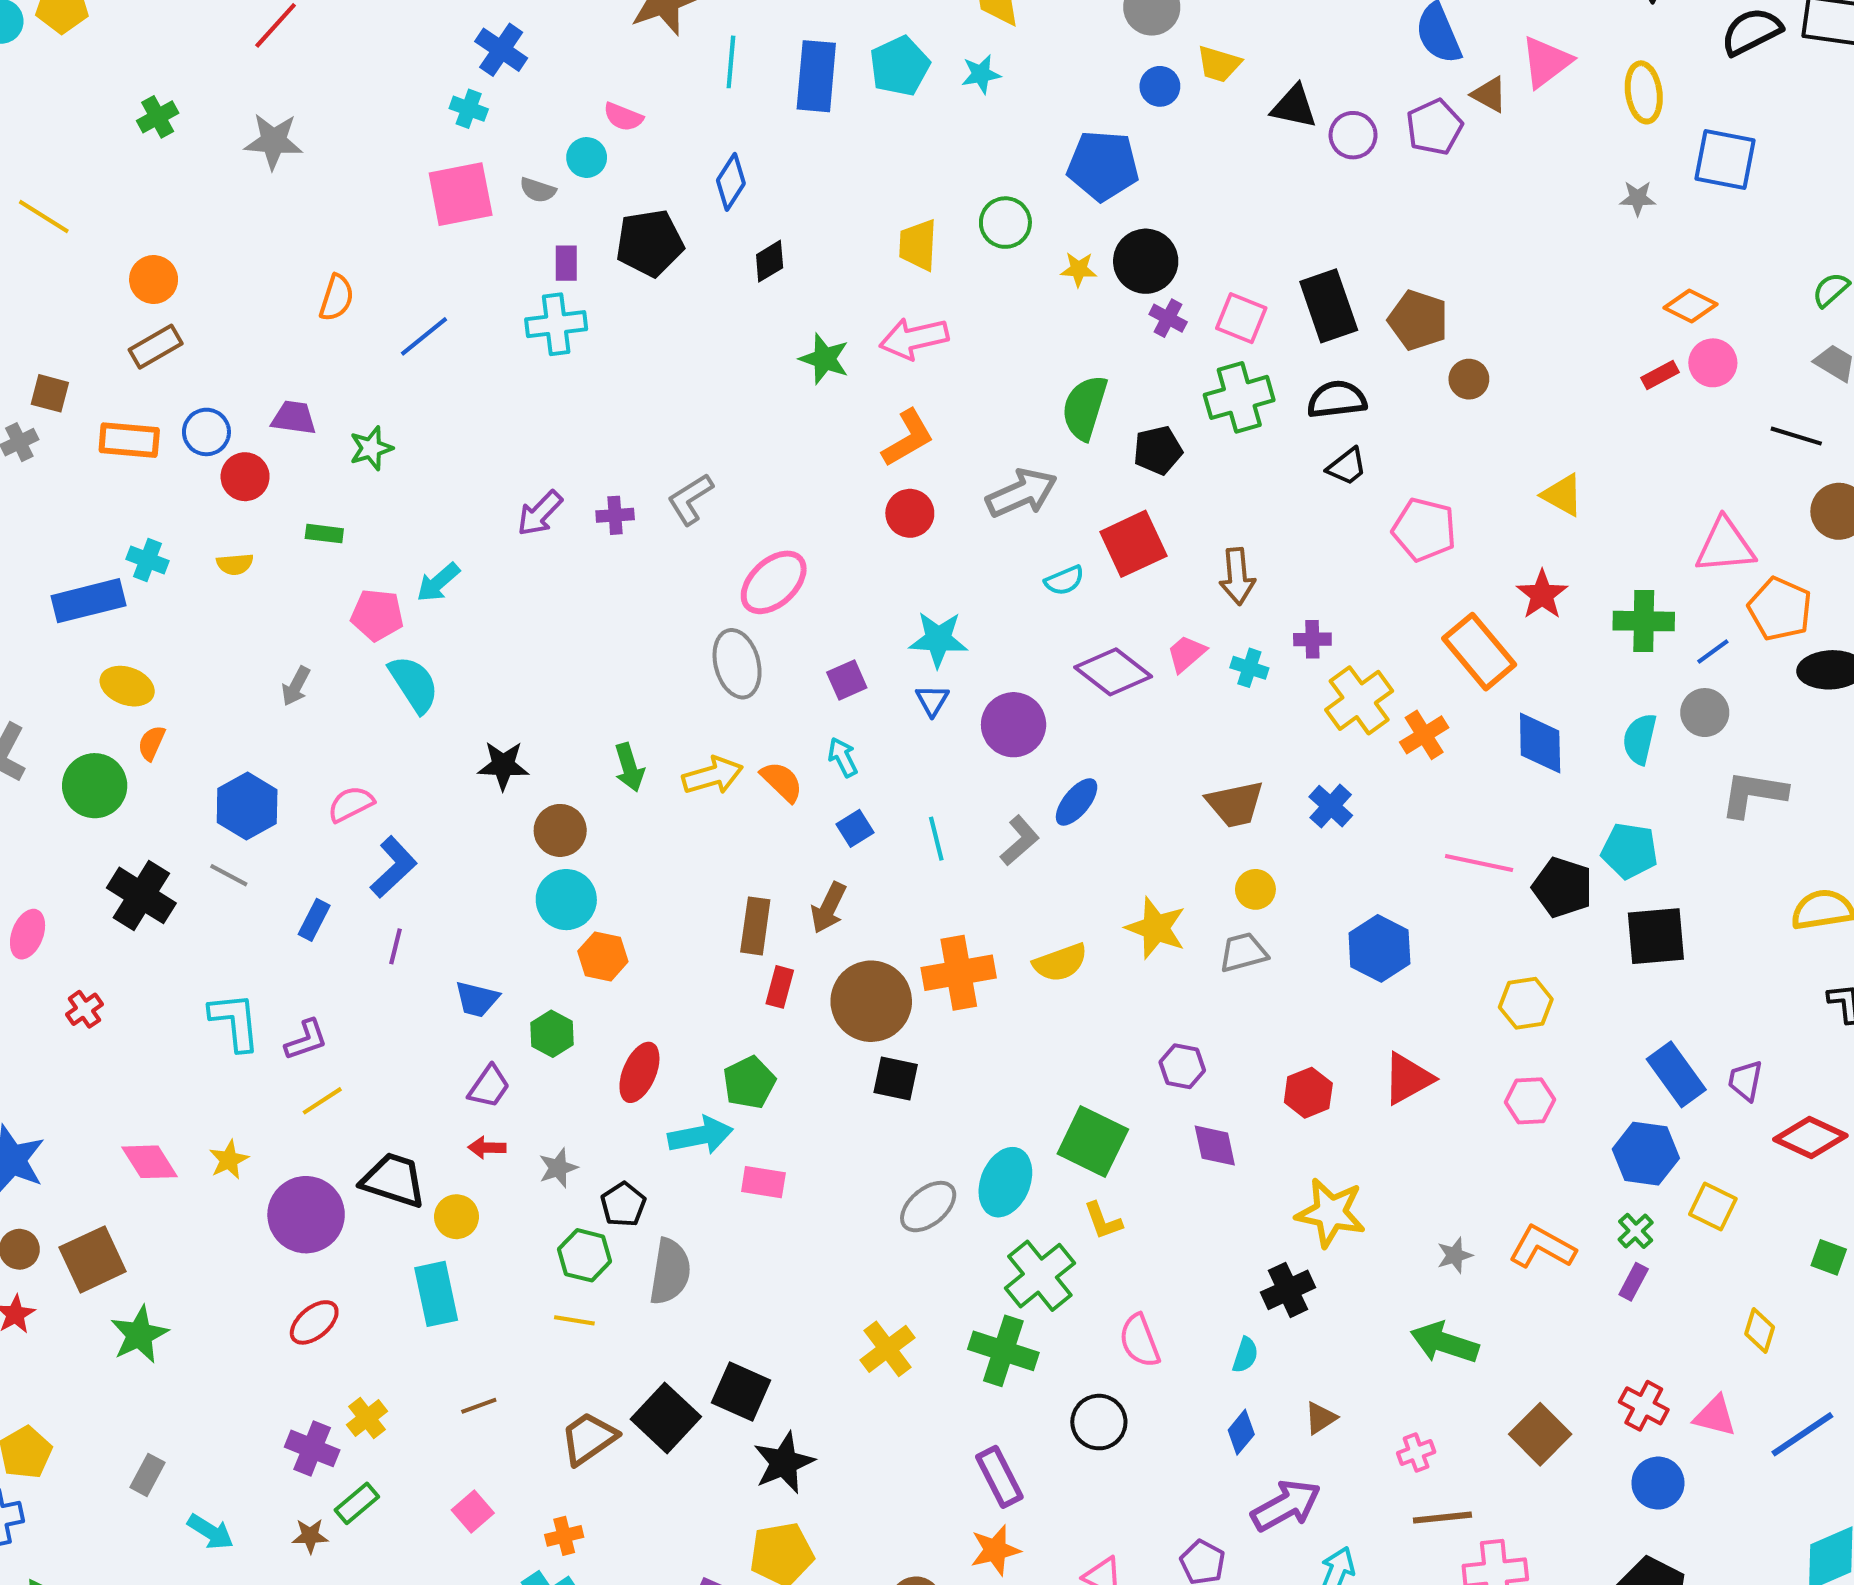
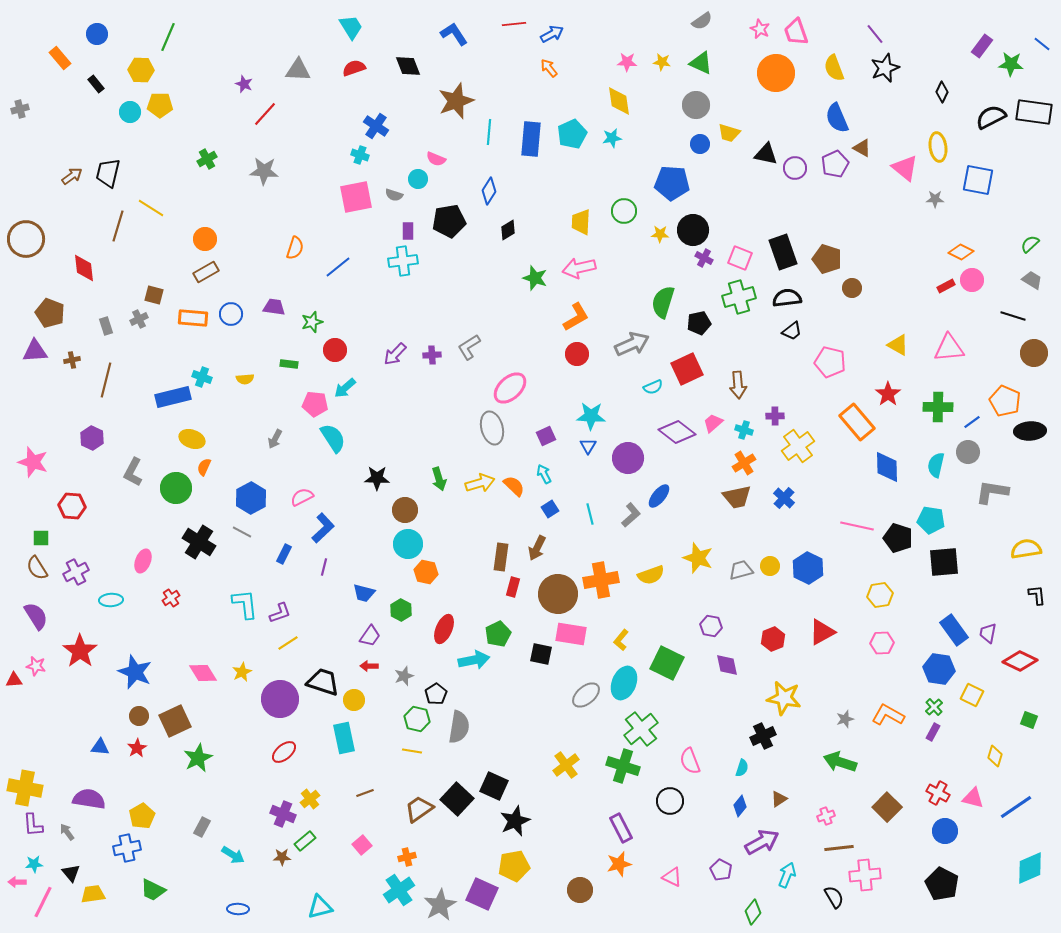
pink triangle: (1546, 62) -> (905, 168), moved, turned -44
red circle: (245, 477) -> (335, 350), moved
pink triangle: (1725, 546) -> (949, 348), moved
orange cross: (1424, 735) -> (744, 463), moved
yellow circle: (1255, 889) -> (770, 566), moved
black square: (896, 1078) -> (541, 654), moved
pink rectangle: (763, 1182) -> (571, 634), moved, size x1.4
yellow L-shape: (1103, 1221) -> (621, 640), moved, turned 60

